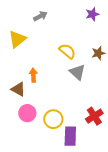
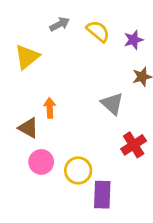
purple star: (92, 14) -> (134, 40), moved
yellow semicircle: (67, 51) -> (98, 31), moved
red cross: (94, 116) -> (134, 145), moved

